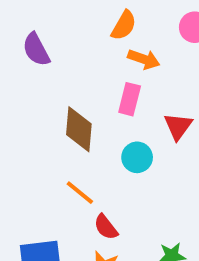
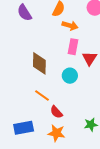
purple semicircle: (36, 50) -> (24, 13), moved
pink rectangle: (130, 99) -> (73, 47), moved

